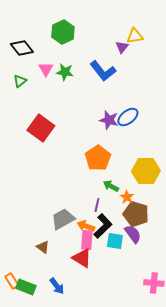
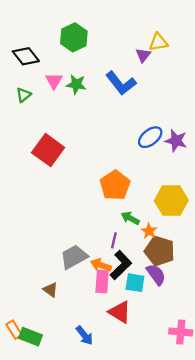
purple star: (109, 120) -> (176, 141), moved
red triangle: (82, 258) -> (120, 312), moved
blue arrow: (57, 286) -> (84, 335), moved

